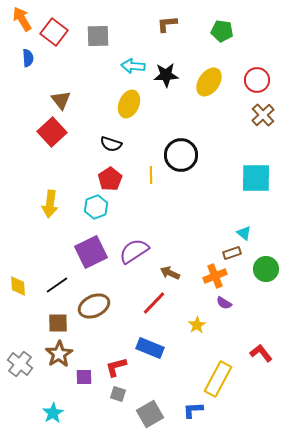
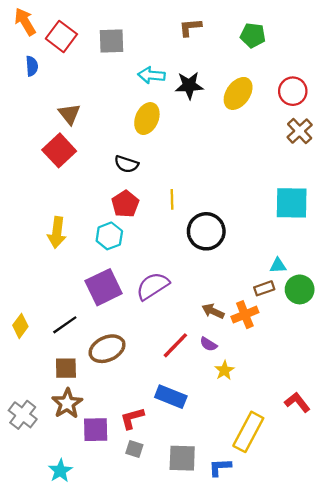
black circle: (181, 155) -> (206, 231), moved
cyan triangle: (244, 233) -> (278, 266), turned -42
green circle: (266, 269) -> (300, 289), moved
brown arrow: (170, 273) -> (213, 311), moved
yellow diamond: (18, 286) -> (20, 326), turned 40
purple semicircle: (224, 303) -> (208, 344), moved
purple square: (84, 377) -> (96, 430), size x1.4
gray square: (150, 414) -> (182, 458), moved, turned 32

